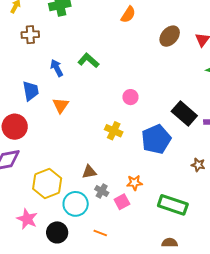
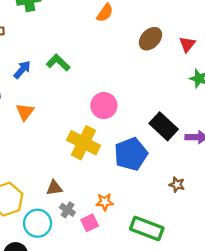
blue arrow: (57, 68) -> (22, 70), turned 66
pink circle: (130, 97) -> (104, 106), size x1.5
yellow cross: (114, 131) -> (84, 143), size x1.6

